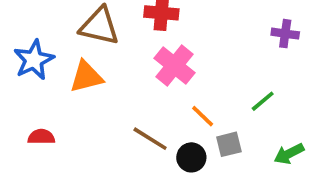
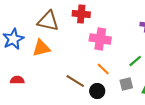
pink cross: (174, 66) -> (100, 39), moved, turned -30
gray square: (229, 144) -> (126, 84), moved

